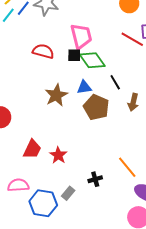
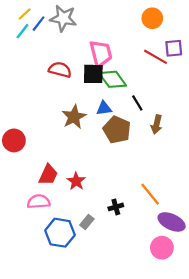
black square: (74, 55) -> (93, 74), size x1.5
pink semicircle: (18, 185) -> (39, 202), moved

